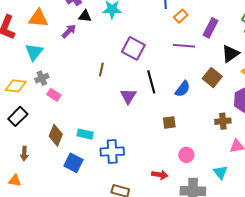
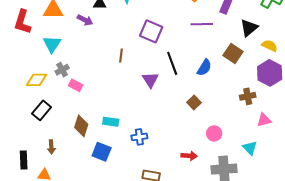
purple arrow: (69, 31) -> (85, 20), turned 77
brown square: (169, 122) -> (194, 103), turned -32
blue cross: (112, 152) -> (139, 137), size x0.7

